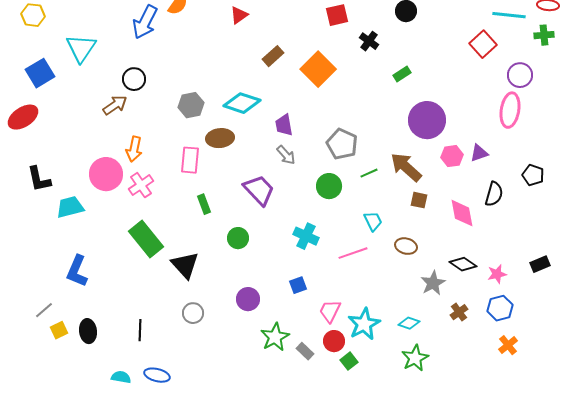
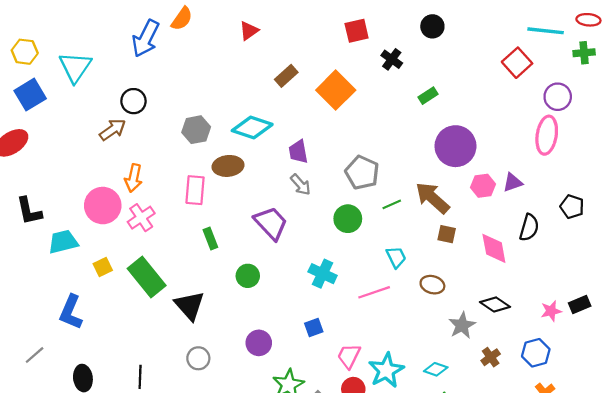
yellow hexagon: (33, 15) -> (25, 52), moved
pink star: (497, 274) -> (551, 311), moved
yellow square: (59, 330) -> (103, 267), moved

